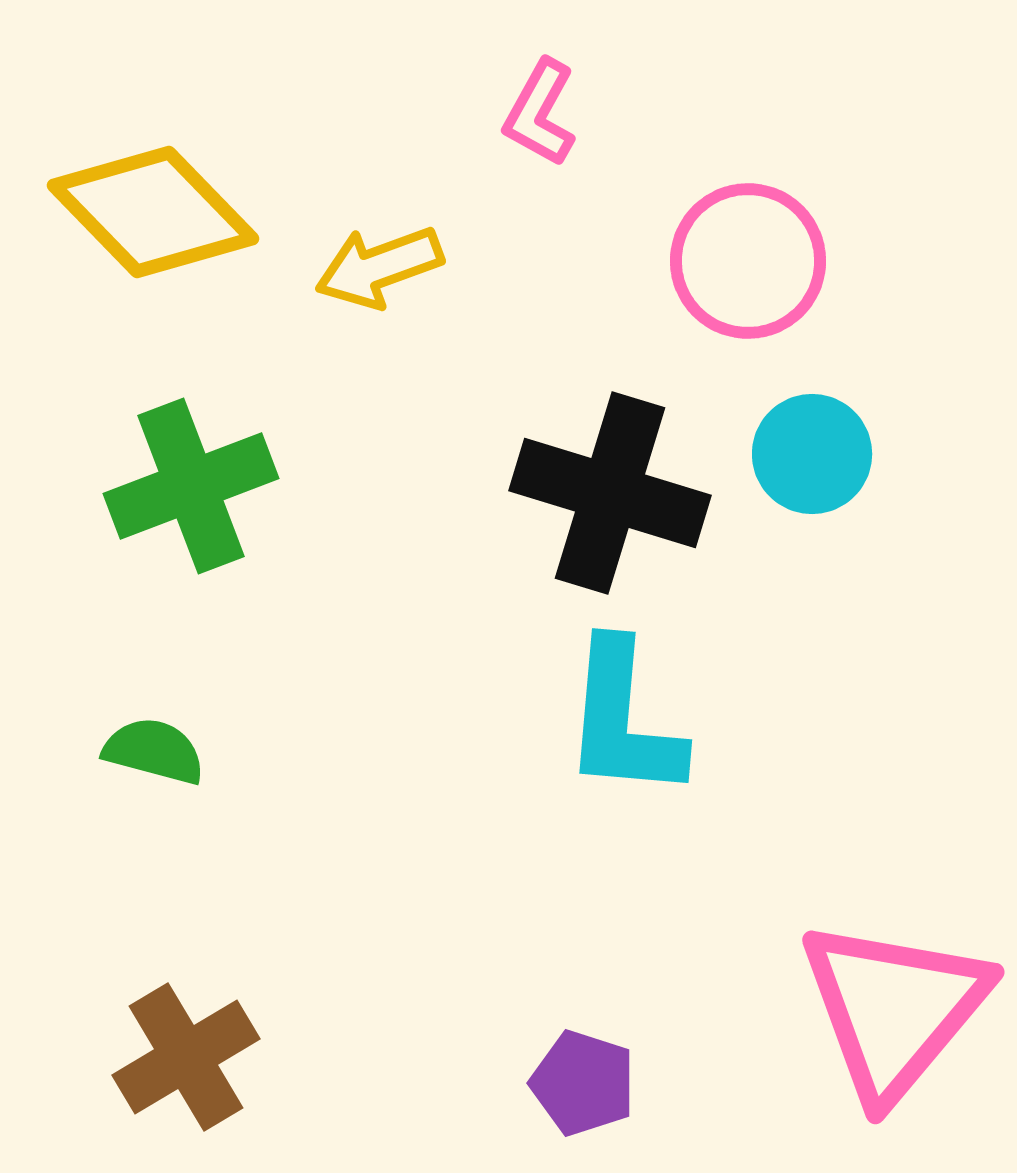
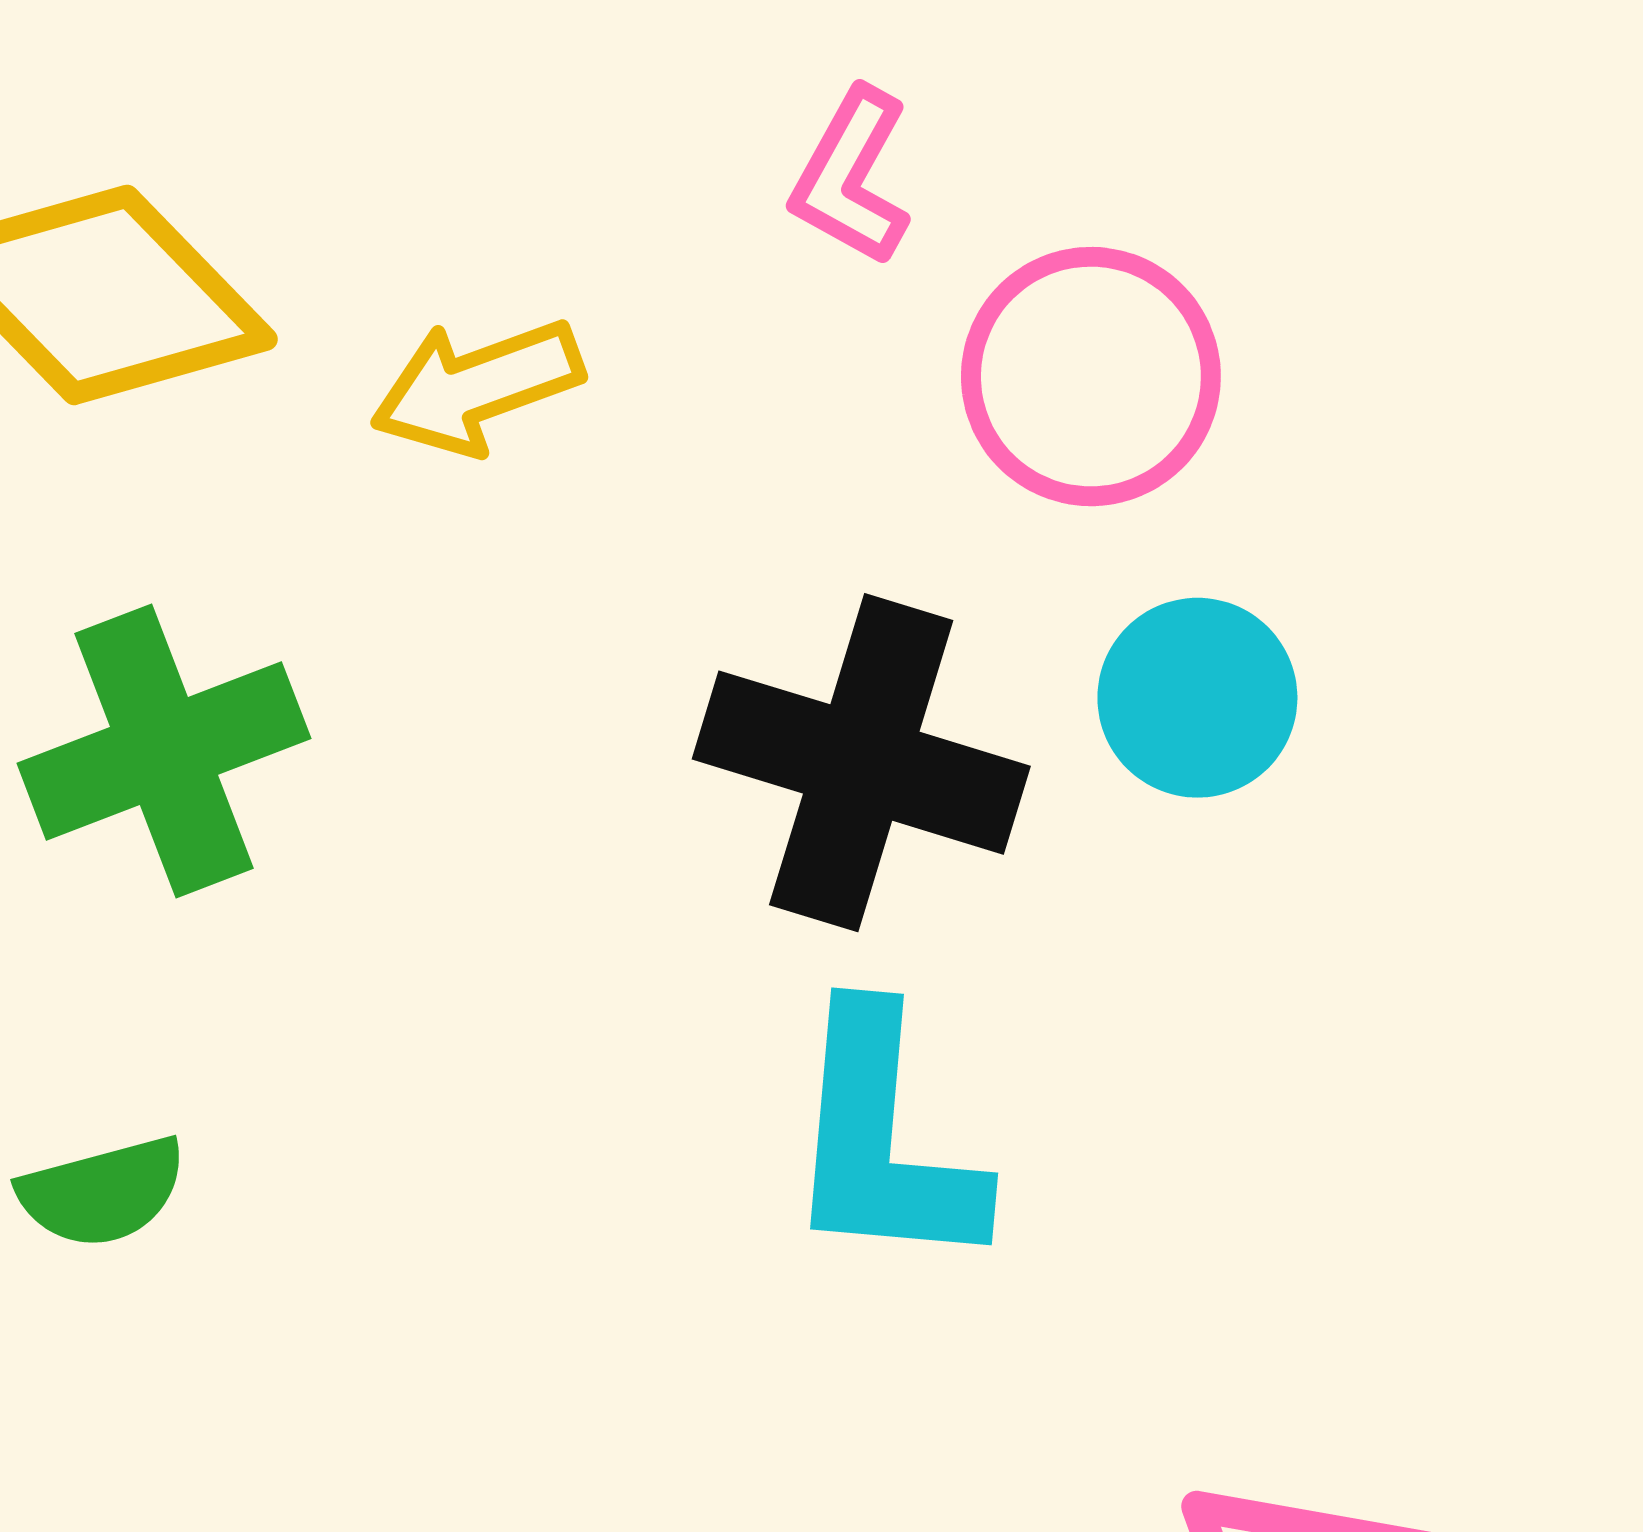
pink L-shape: (540, 113) -> (851, 177), moved
green semicircle: (154, 751) -> (102, 1192), turned 150

